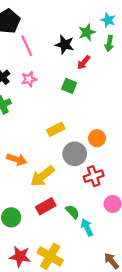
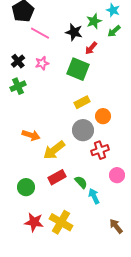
green arrow: (109, 43) -> (114, 31), turned 40
pink line: (27, 46) -> (40, 33), turned -36
green square: (69, 86) -> (78, 69), size x1.6
yellow rectangle: (56, 129) -> (82, 102), moved

